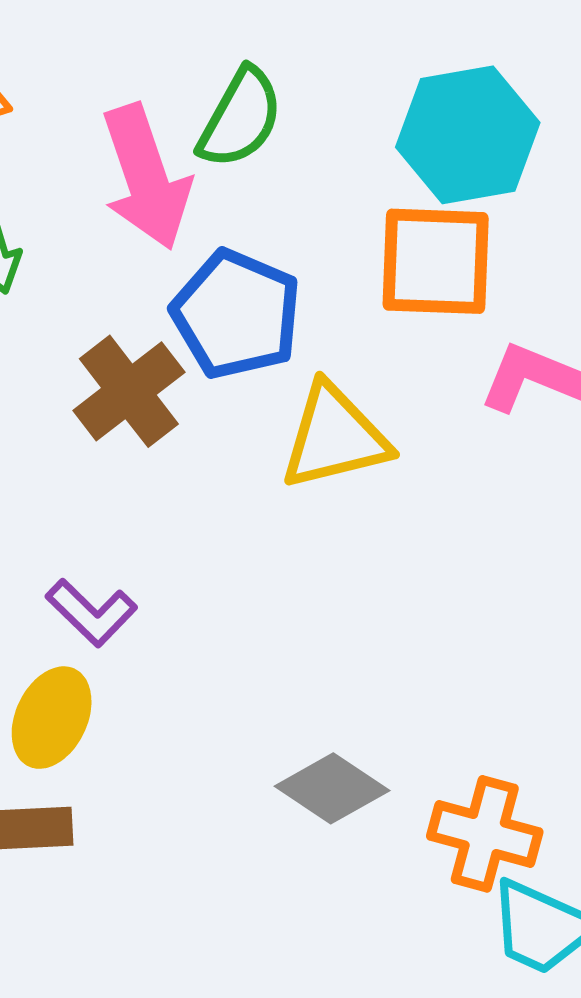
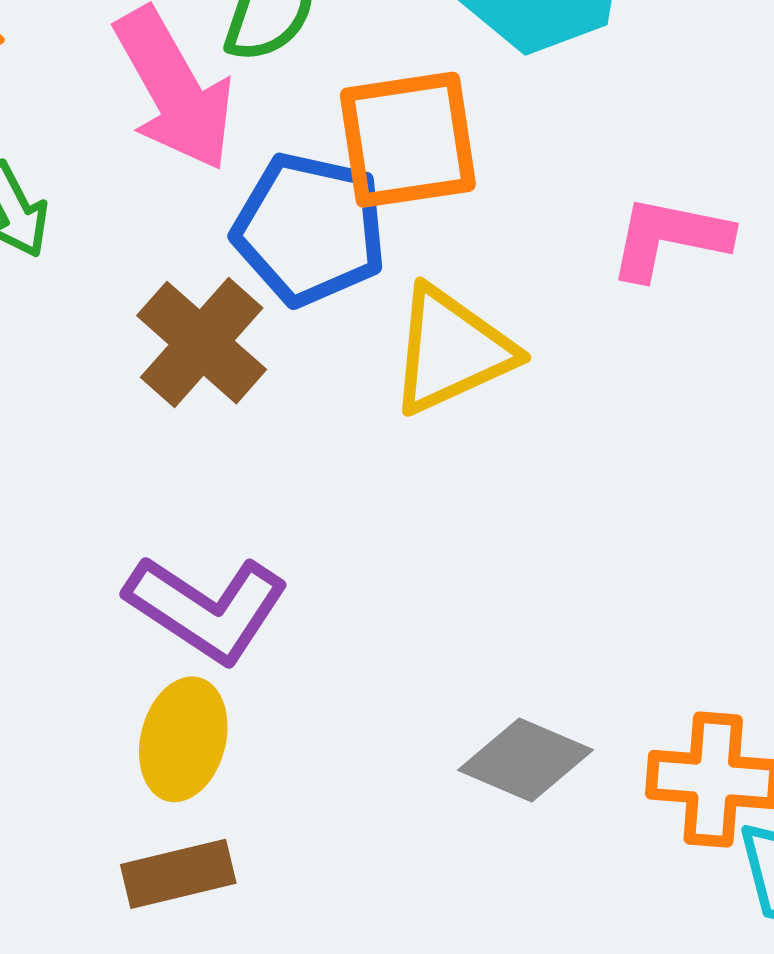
orange square: (436, 261) -> (408, 140), moved
purple L-shape: (91, 613) -> (207, 608), size x1.5

